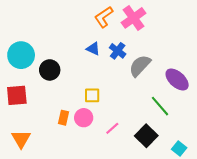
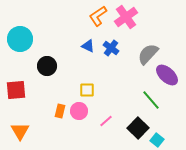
cyan circle: (21, 55) -> (20, 39), moved
gray semicircle: (140, 66) -> (148, 54), moved
cyan square: (179, 148) -> (157, 140), moved

